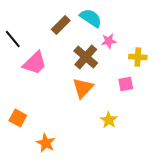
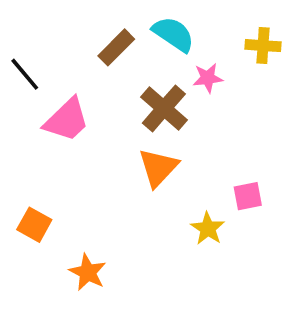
yellow cross: (138, 57) -> (263, 46), moved
pink square: (126, 84) -> (248, 196), moved

